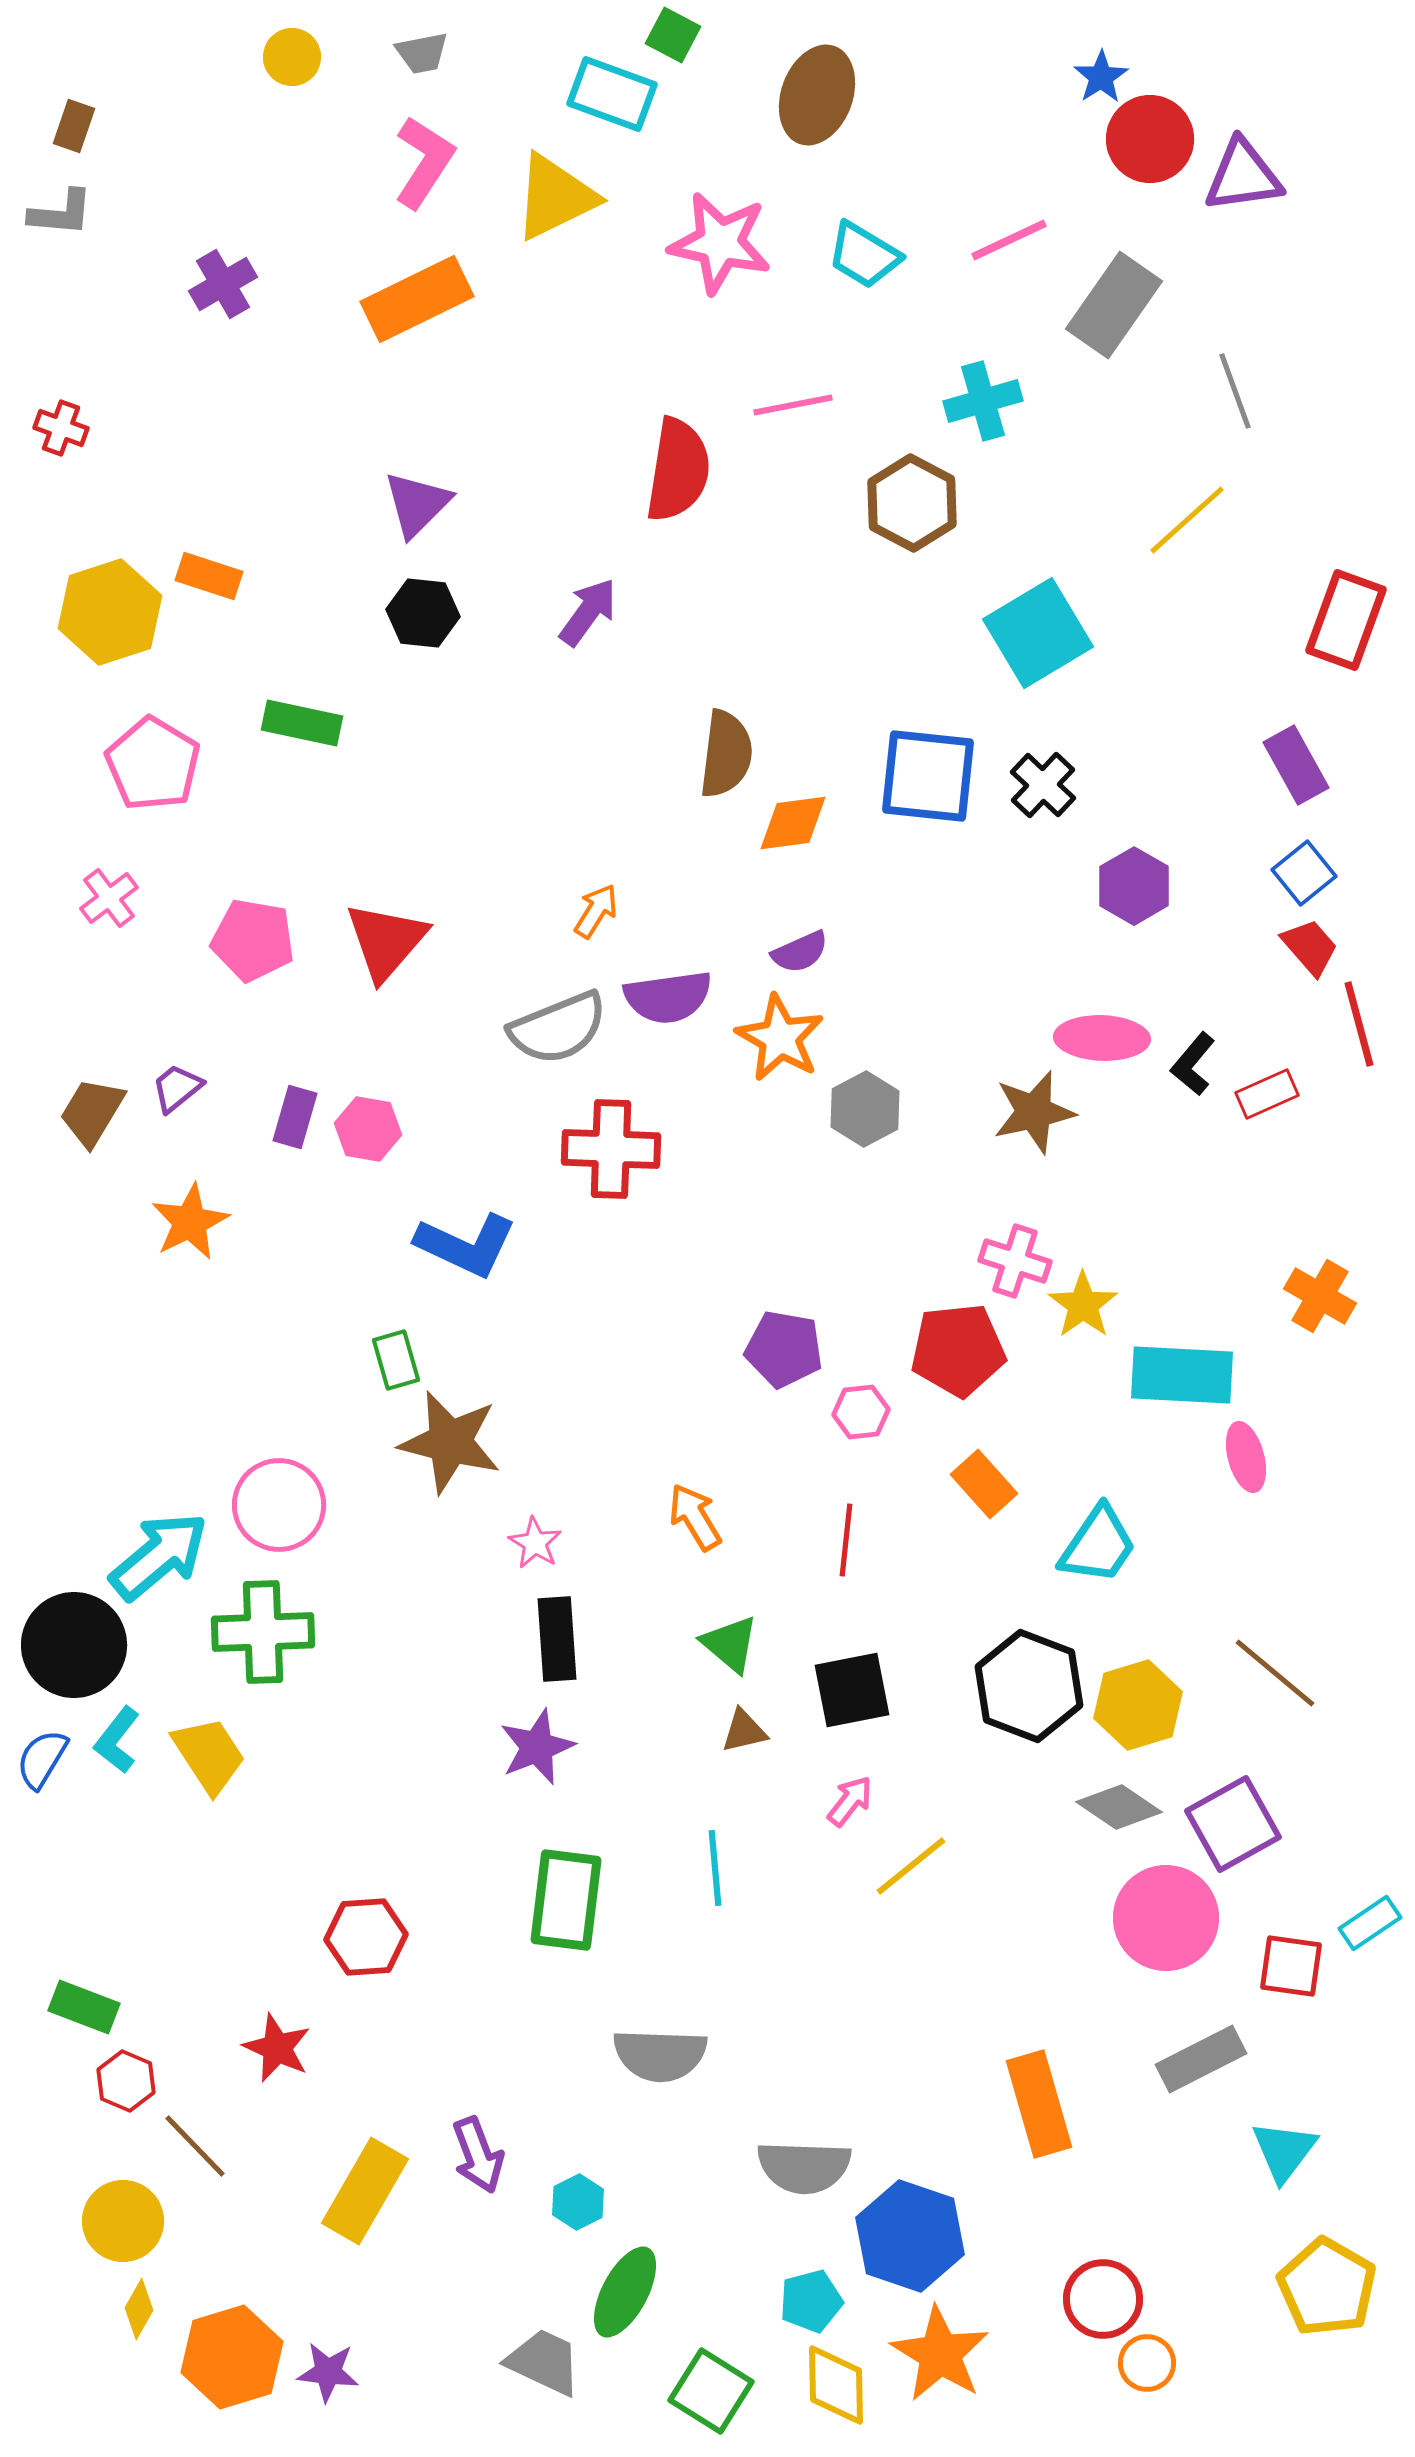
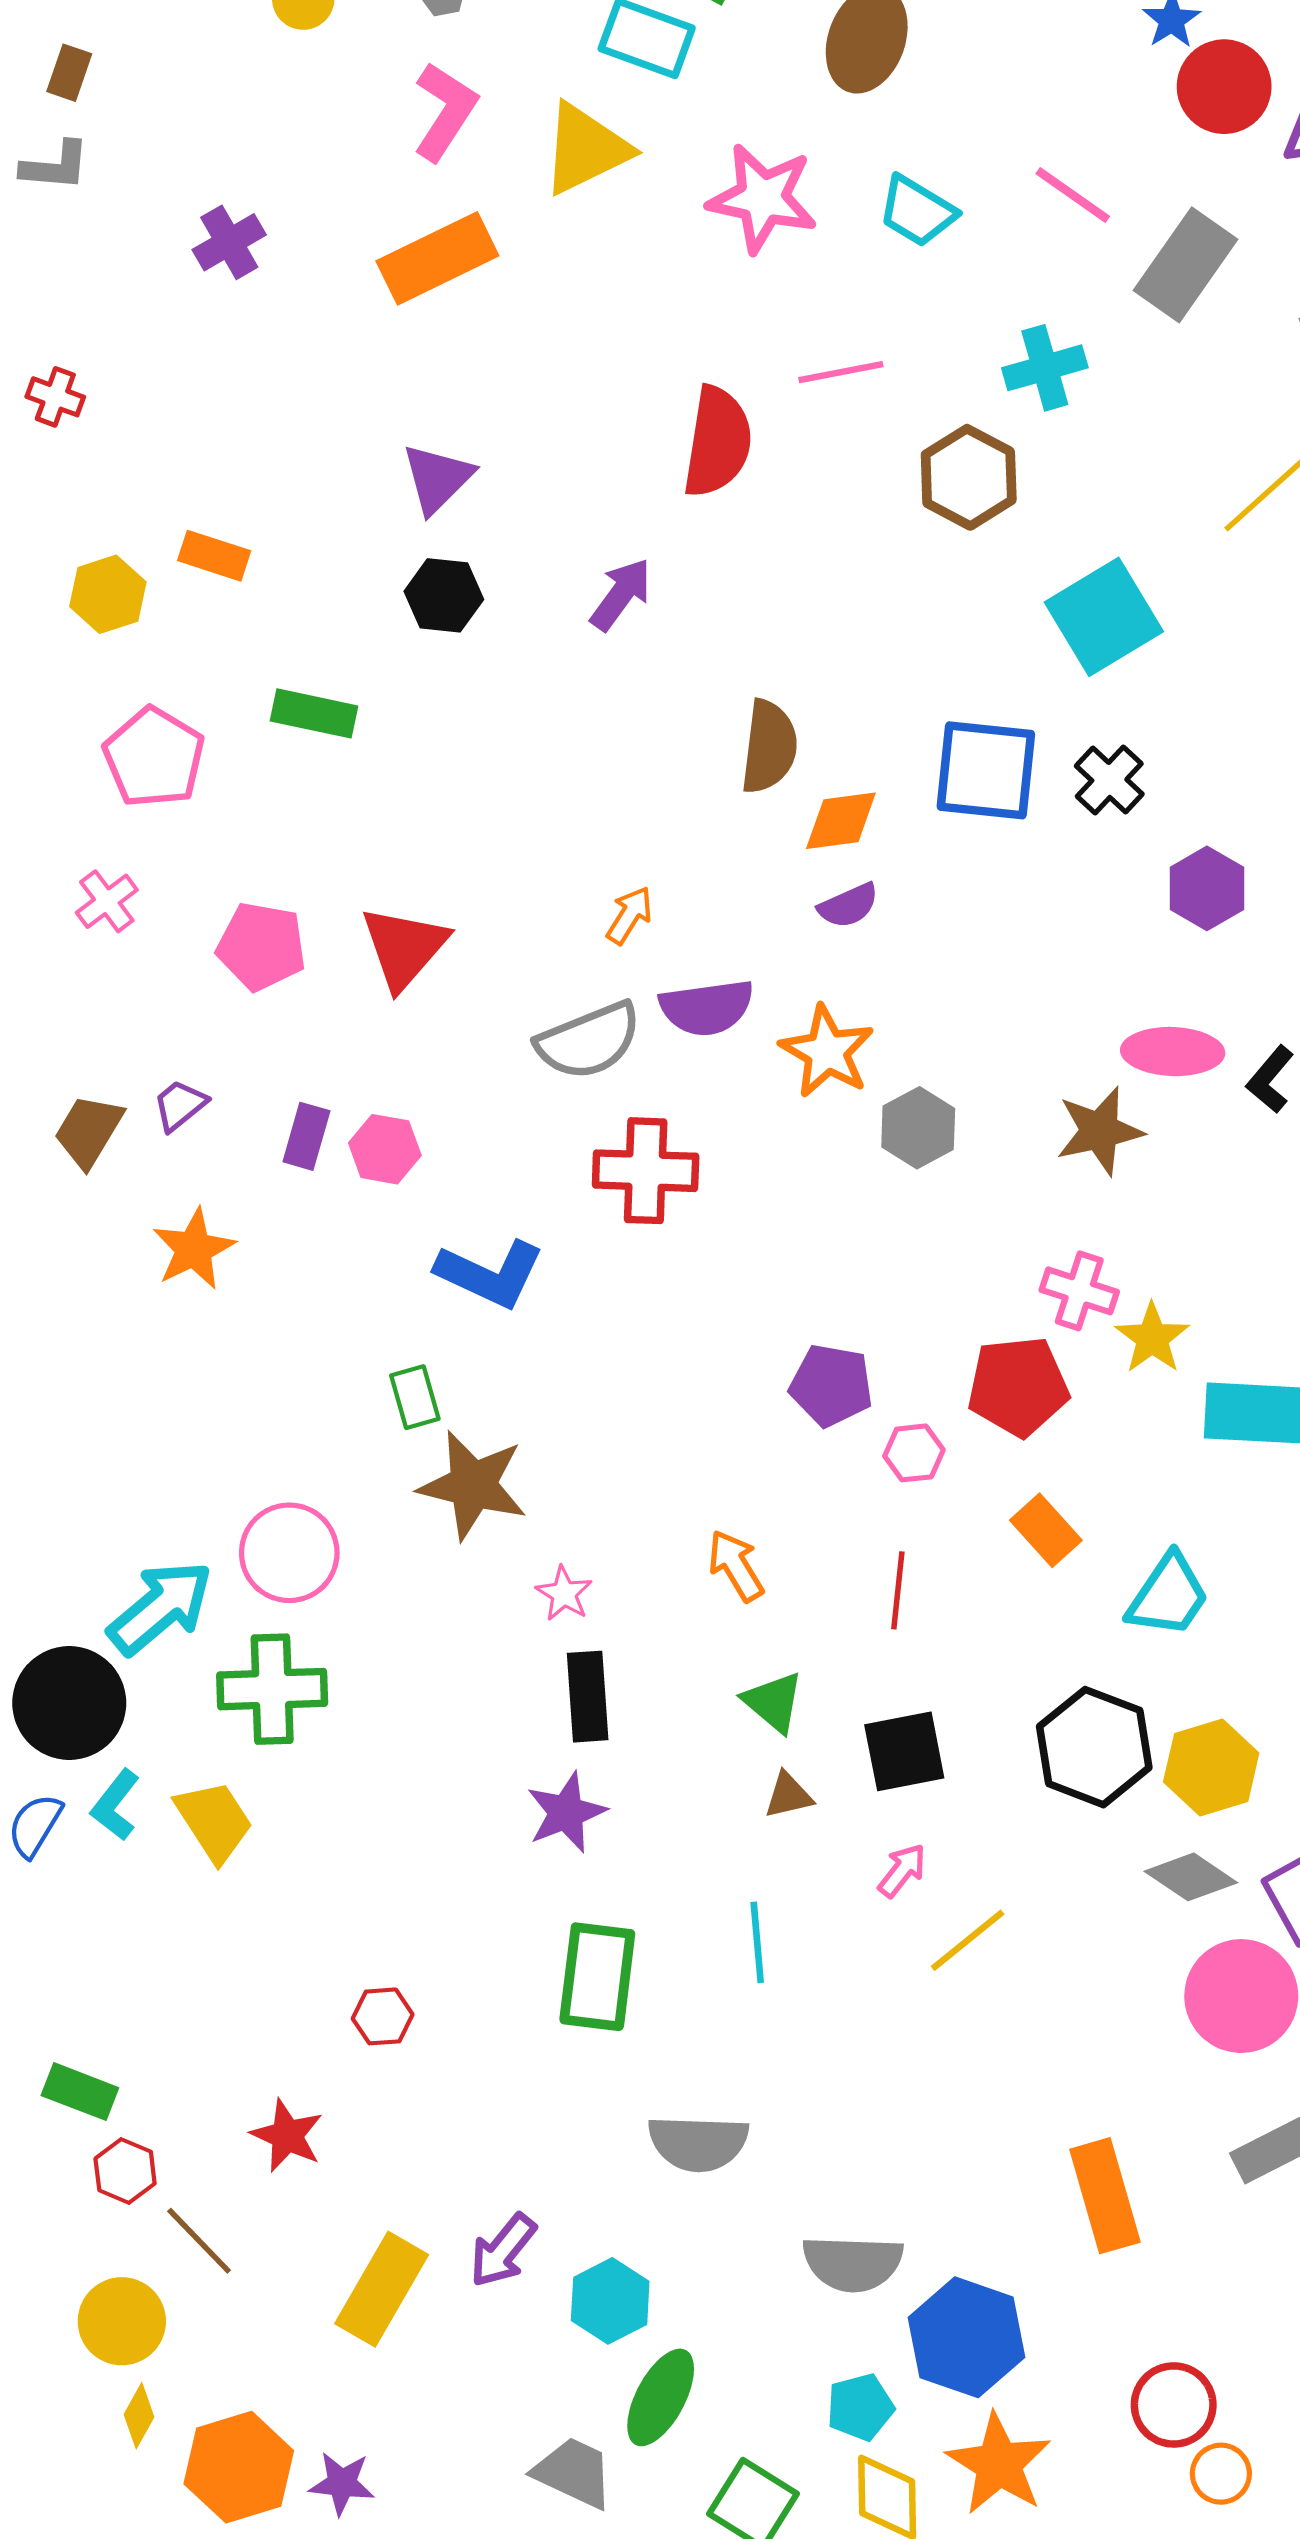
pink line: (1009, 240) -> (1073, 195), turned 60
yellow hexagon: (110, 612) -> (108, 594), size x0.7
purple semicircle: (800, 952) -> (848, 906), moved
red hexagon: (366, 1937) -> (383, 2016), size x0.7
purple arrow: (478, 2155) -> (503, 2250), turned 60
cyan hexagon: (578, 2202) -> (610, 2301), size x1.4

